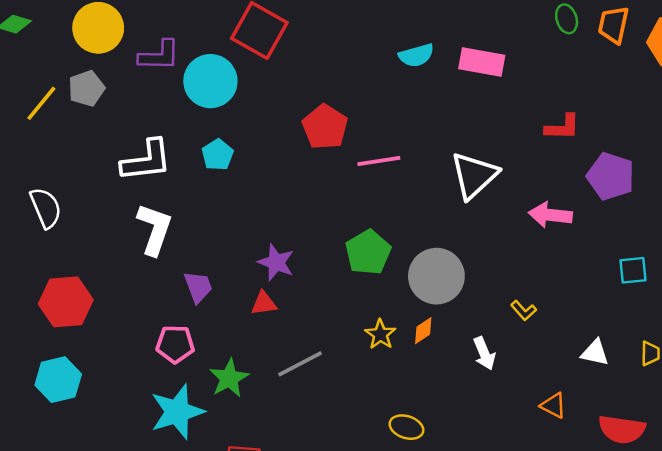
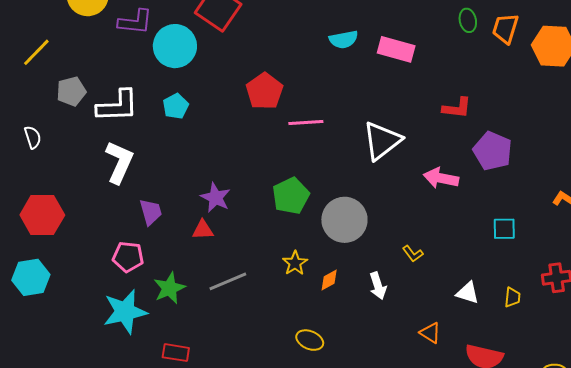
gray pentagon: (86, 88) -> (71, 91), moved
white semicircle: (46, 208) -> (33, 137), size x0.7
orange diamond: (423, 331) -> (329, 280), moved

